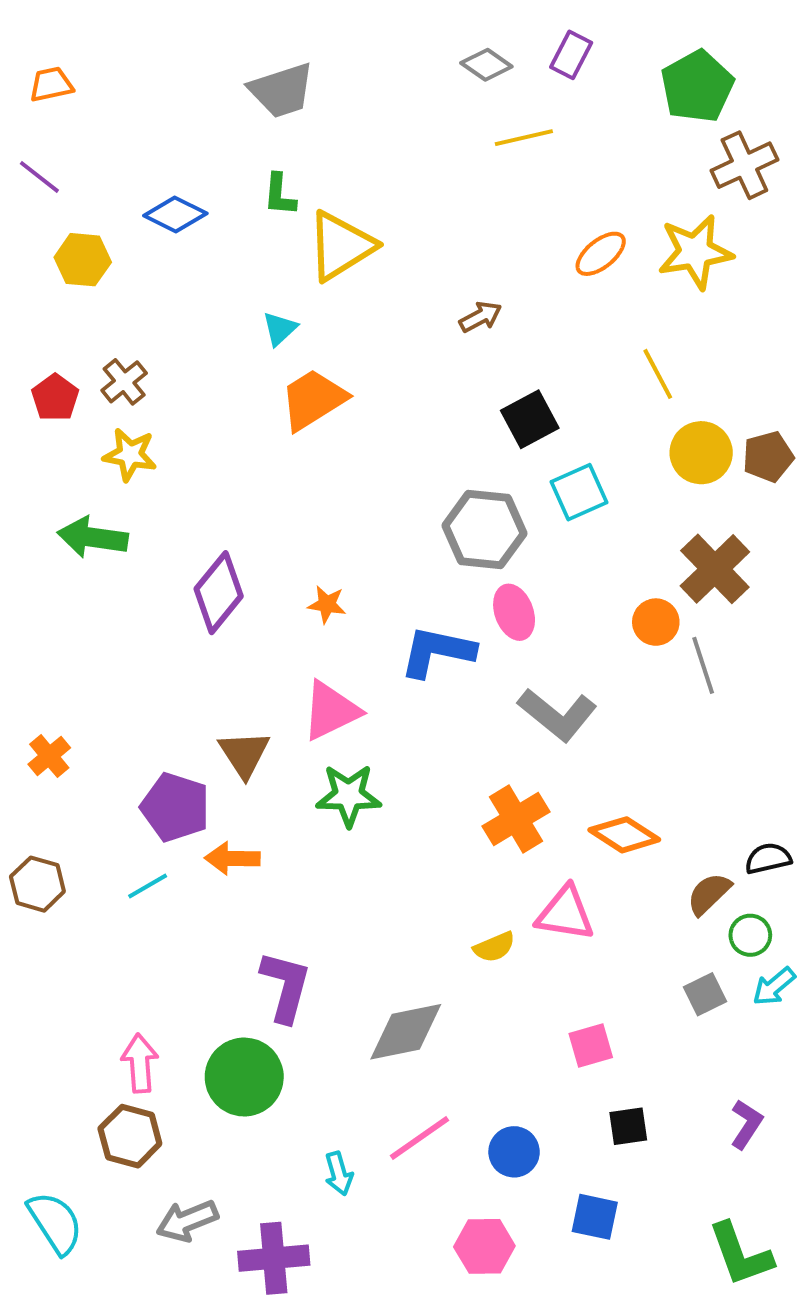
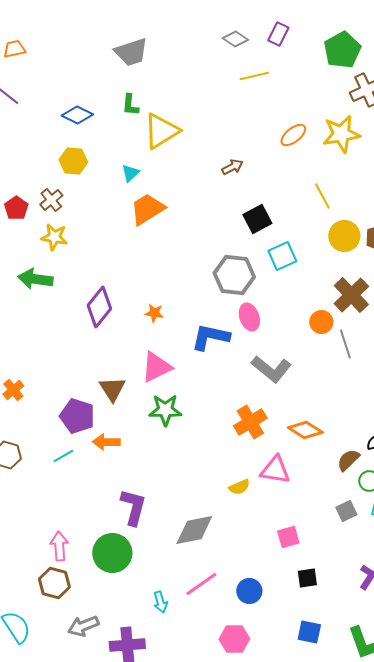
yellow hexagon: (83, 260) -> (73, 161), moved
blue square: (595, 1217) -> (309, 632), moved

